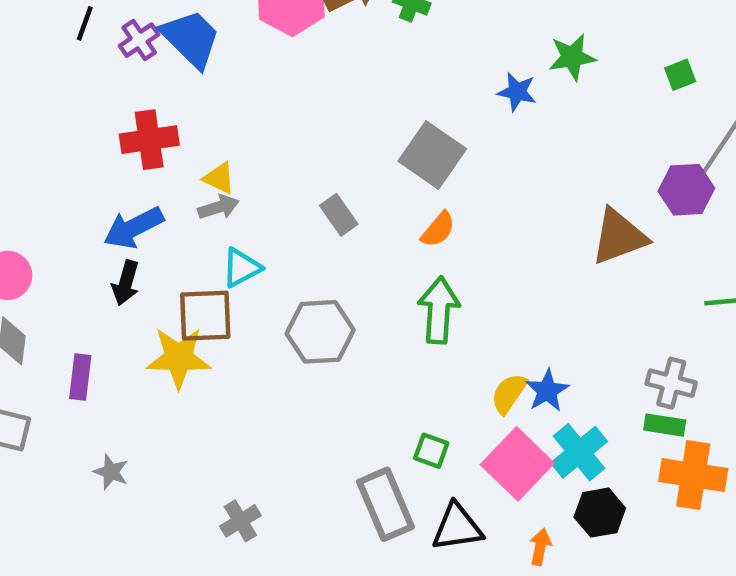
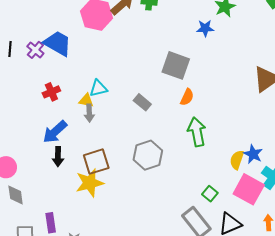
red cross: (149, 140) -> (51, 92), size x0.7
gray arrow: (218, 207) -> (89, 113), turned 120
cyan triangle: (241, 268) -> (98, 88), moved, turned 30
purple rectangle: (80, 377) -> (51, 223), moved
green square: (431, 451) -> (210, 194), turned 35

